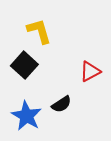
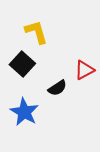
black semicircle: (61, 104) -> (57, 88), moved

